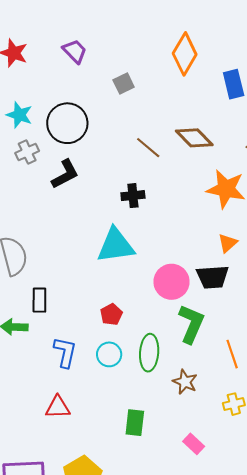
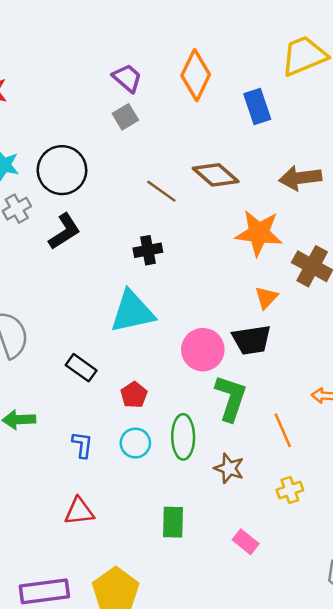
purple trapezoid: (75, 51) -> (127, 78), moved
black rectangle: (39, 300) -> (81, 368), moved, turned -50
blue L-shape: (65, 352) -> (82, 445), size x0.7

